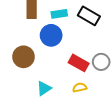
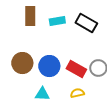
blue circle: (51, 35) -> (49, 66), moved
cyan triangle: (44, 88) -> (42, 94), turned 35

